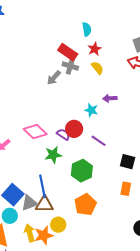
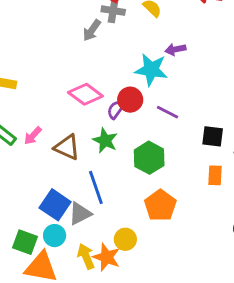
cyan star: (91, 110) -> (151, 70), size x1.6
pink diamond: (35, 132) -> (85, 94), moved
purple semicircle: (63, 134) -> (116, 109), turned -80
green star: (53, 155) -> (105, 140), turned -30
brown triangle: (44, 204) -> (67, 147), moved, turned 30
orange star: (44, 235) -> (107, 257), turned -30

